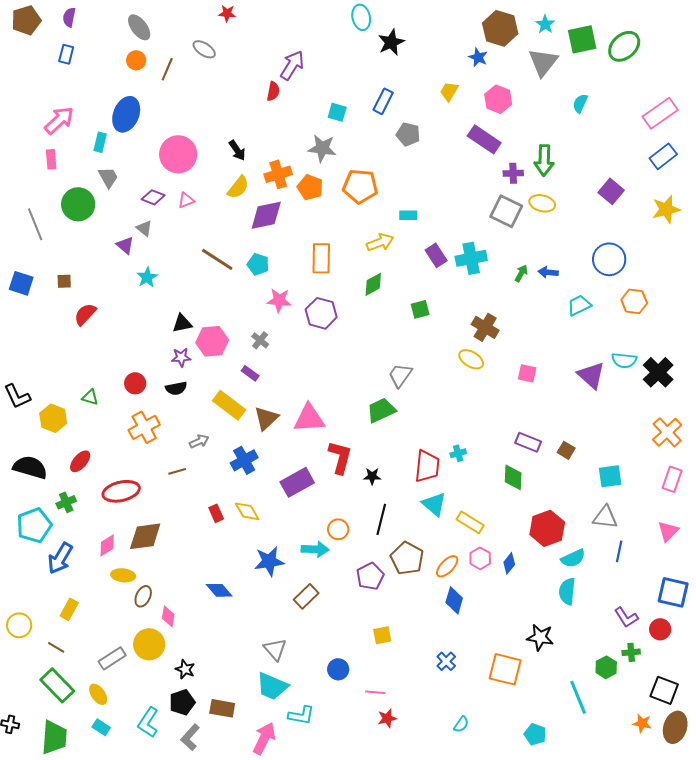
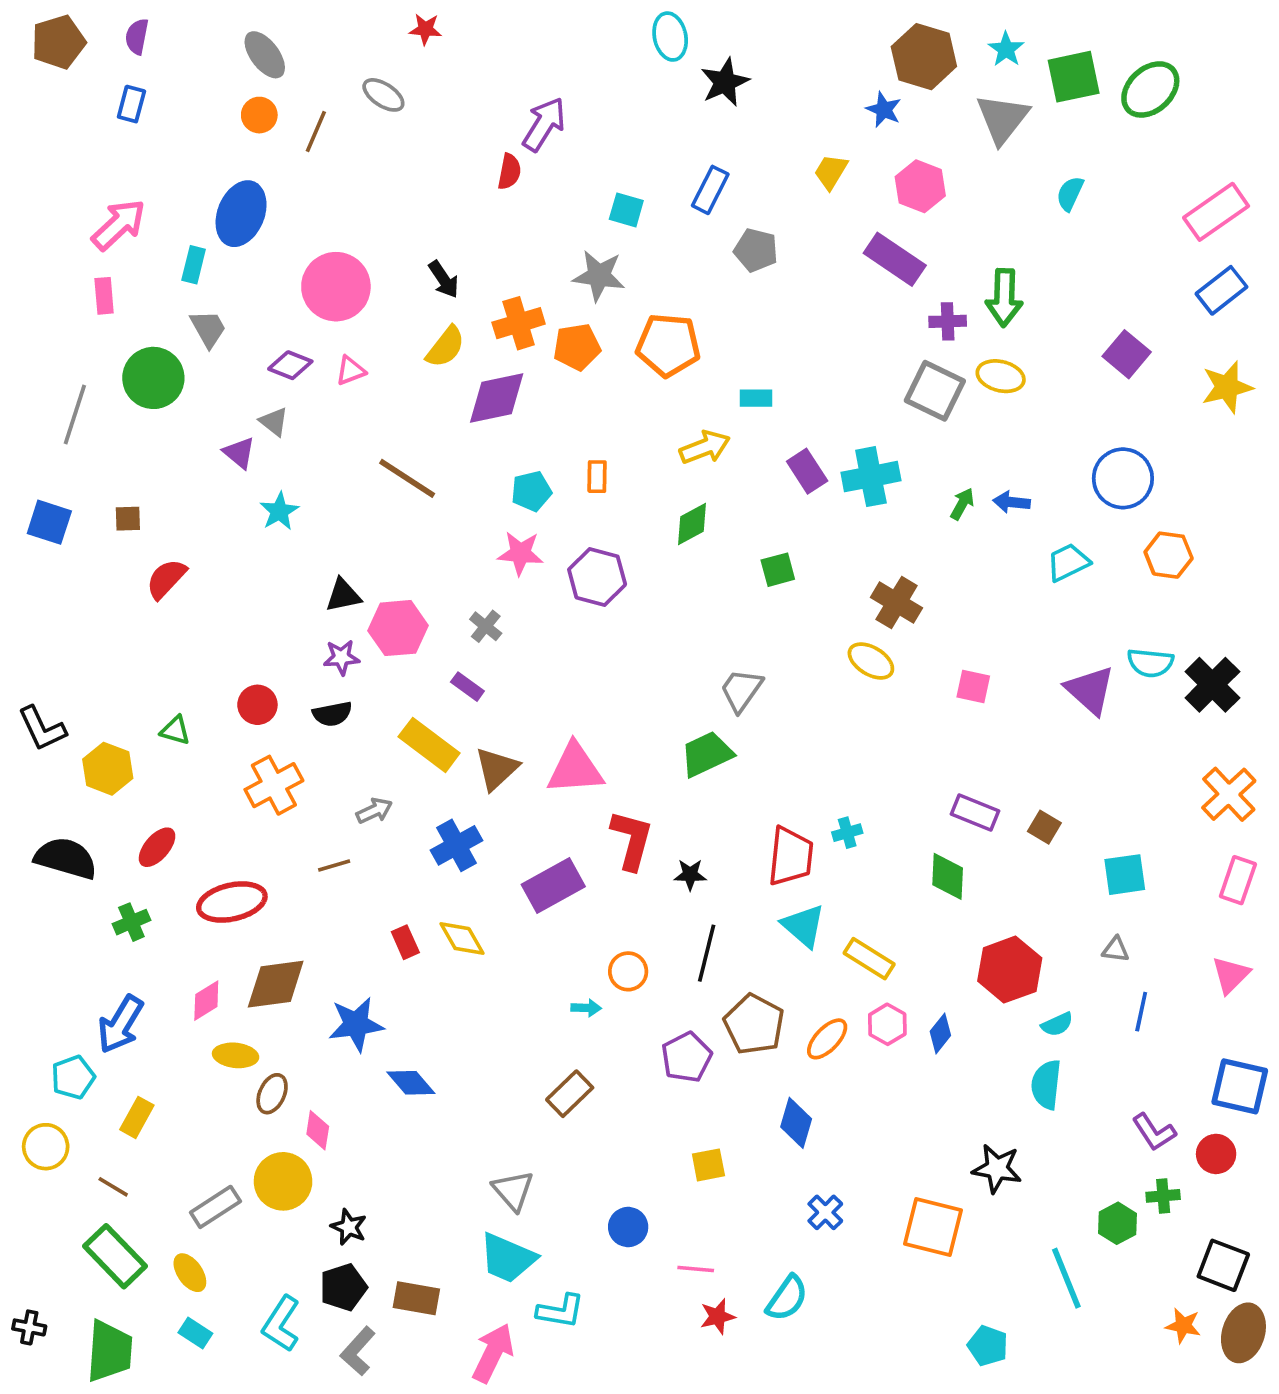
orange pentagon: (310, 187) -> (577, 347), turned -30
gray line: (35, 224) -> (75, 414), turned 40
orange rectangle: (321, 258) -> (597, 477), size x0.6
cyan pentagon: (258, 264) -> (531, 491), moved, turned -30
gray triangle: (605, 517) -> (1116, 949), size x0.6
cyan pentagon: (34, 525) -> (73, 1077), moved, size x0.7
cyan arrow: (315, 549) -> (586, 1008), size x0.6
cyan semicircle: (573, 558) -> (1057, 1024), size x0.7
blue star: (269, 561) -> (356, 1024), moved
blue diamond: (454, 600) -> (796, 1123), moved
cyan semicircle: (461, 724) -> (787, 1298), moved, size x1.5

